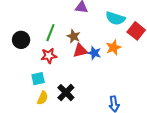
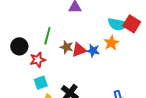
cyan semicircle: (115, 18) -> (118, 24), moved
brown star: (74, 36) -> (67, 47), moved
red star: (49, 56) -> (38, 60), moved

